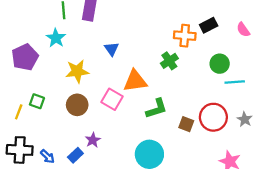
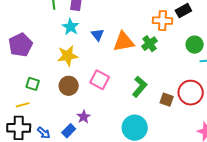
cyan star: (56, 38) -> (71, 27), moved
orange triangle: (135, 81) -> (124, 42), moved
green L-shape: (157, 109) -> (140, 87), turned -30
yellow line: (19, 112) -> (23, 105), moved, turned 56

